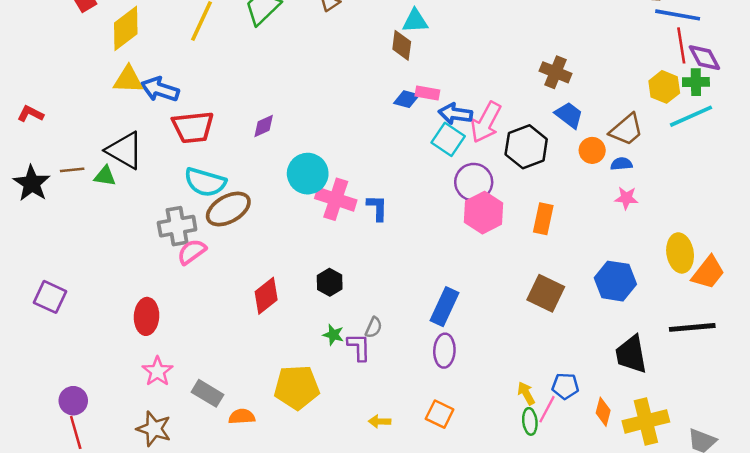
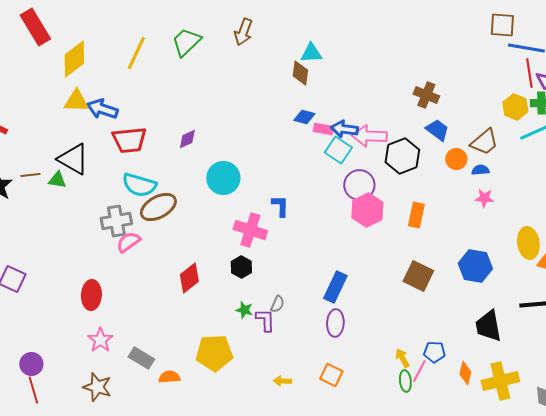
pink rectangle: (427, 93) -> (323, 129), moved
pink arrow: (486, 122) -> (369, 136), turned 64
pink cross: (336, 199) -> (250, 230), moved

